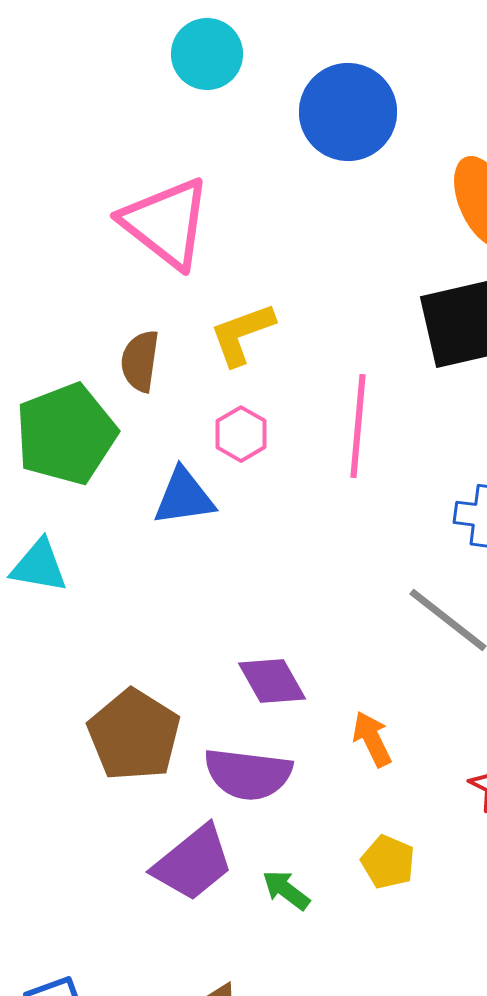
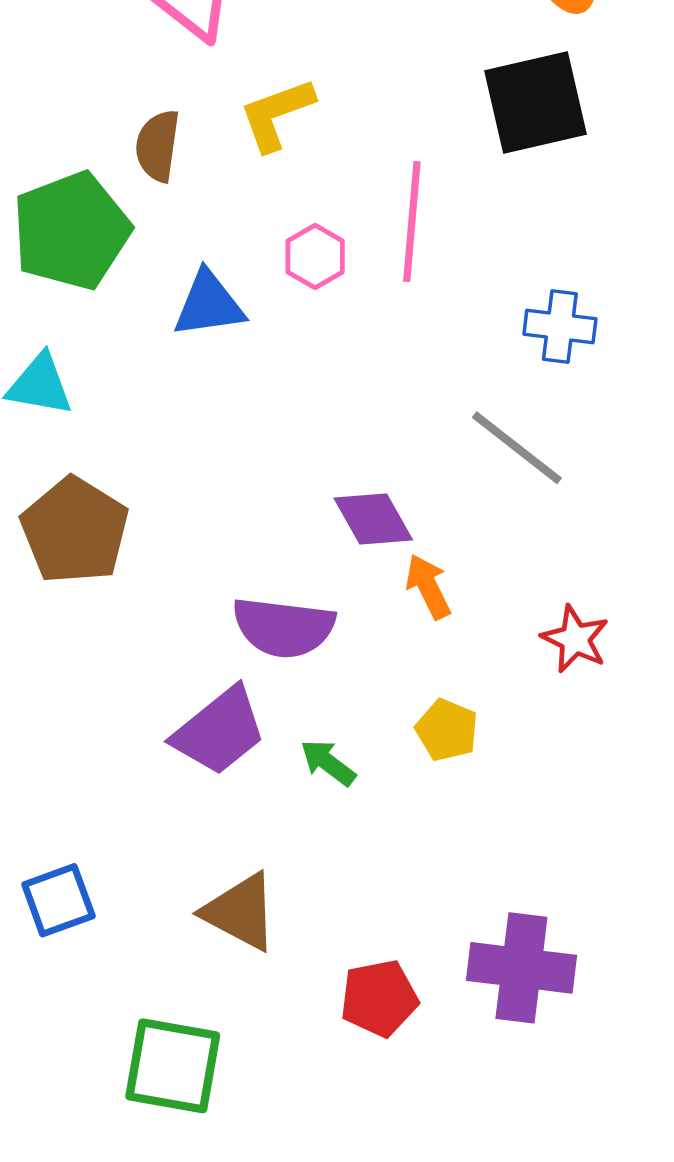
pink hexagon: (241, 434) -> (315, 257), moved
purple diamond: (272, 681) -> (373, 519), moved
brown pentagon: (134, 735) -> (75, 531), moved

